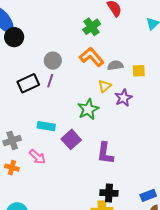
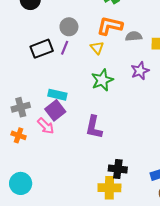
orange L-shape: (92, 57) -> (110, 26), turned -40
yellow triangle: (105, 86) -> (97, 48), moved, turned -32
purple square: (71, 139) -> (55, 110), moved
purple L-shape: (105, 153) -> (94, 127), moved

